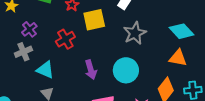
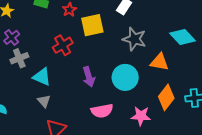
purple cross: (29, 29) -> (12, 37), moved
gray star: (135, 33) -> (134, 39), turned -30
orange triangle: (178, 58) -> (159, 62), moved

